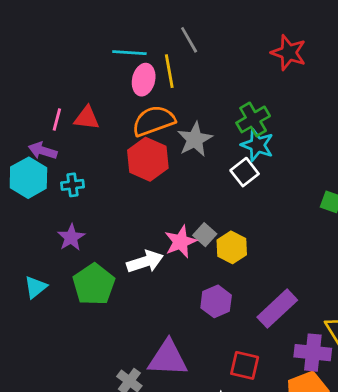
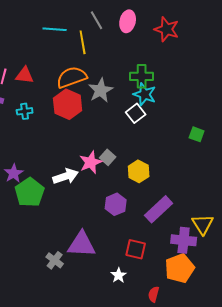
pink ellipse: (144, 80) -> (128, 21), moved
green cross: (253, 119) -> (142, 76), turned 30
cyan cross: (73, 185) -> (25, 111), moved
purple star: (71, 237) -> (14, 173), moved
yellow hexagon: (232, 247) -> (139, 171), moved

